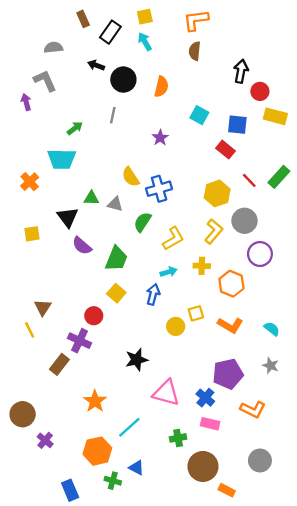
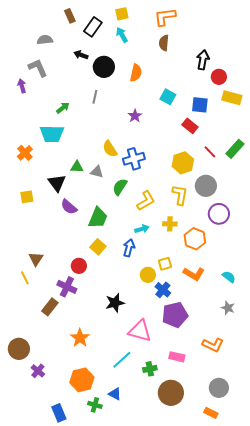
yellow L-shape: (214, 231) -> (180, 195), turned -30
purple pentagon: (228, 374) -> (175, 315), moved
blue cross: (205, 398) -> (163, 290), moved
cyan line: (129, 427) -> (122, 360), moved
orange rectangle: (227, 490) -> (211, 413), moved

